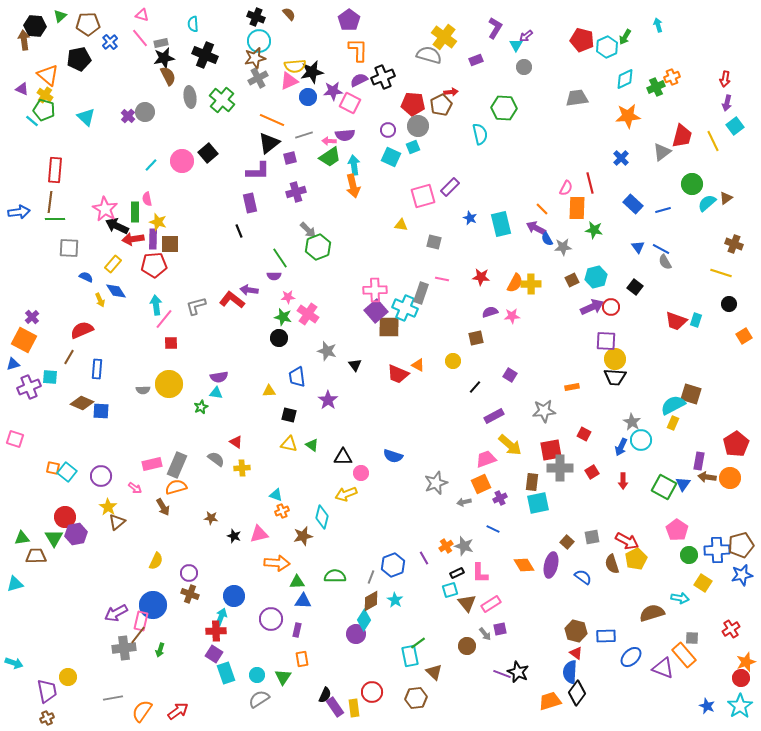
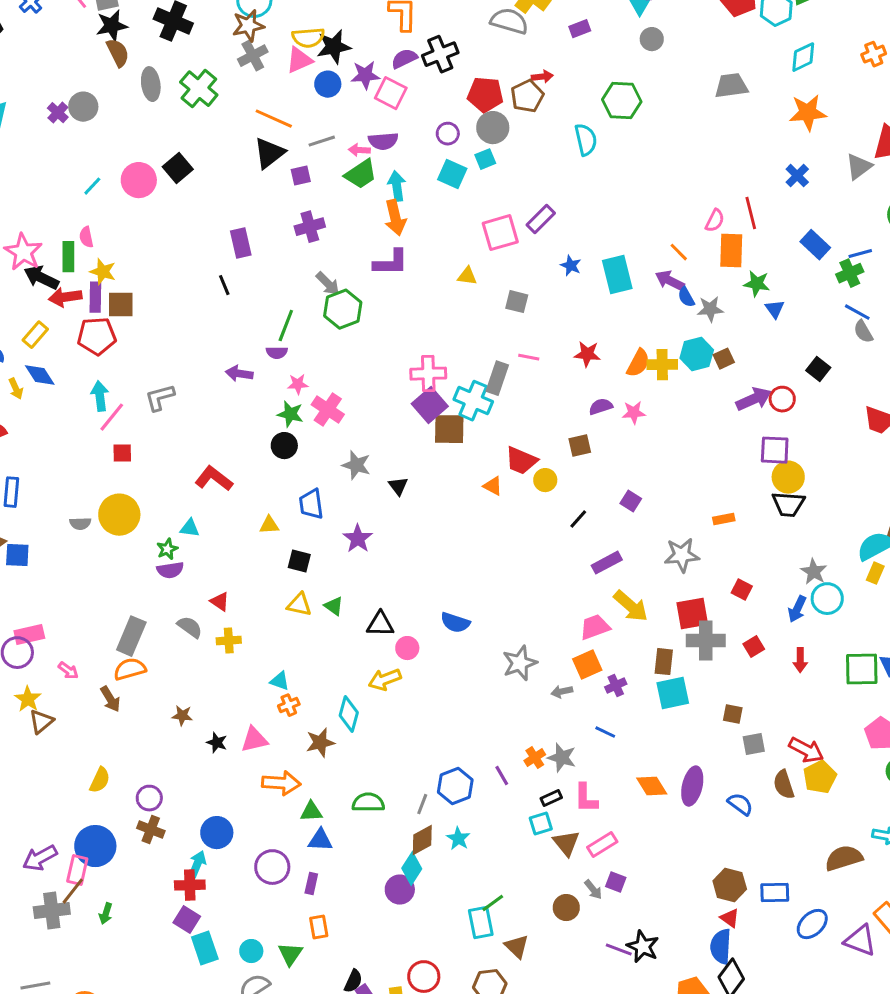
green cross: (656, 87) -> (850, 273), moved
purple L-shape: (258, 171) -> (391, 263), moved
blue triangle: (638, 247) -> (775, 309), moved
green line: (280, 258) -> (286, 326), turned 55
cyan hexagon: (596, 277) -> (697, 354), moved
red L-shape: (232, 300) -> (214, 479), moved
red trapezoid: (398, 374) -> (521, 461), moved
purple semicircle: (219, 377) -> (170, 570), moved
pink rectangle: (152, 464) -> (29, 635), moved
green square: (664, 487) -> (862, 669), turned -30
brown square: (567, 542) -> (733, 714), moved, turned -32
purple square: (500, 629) -> (616, 882), turned 32

